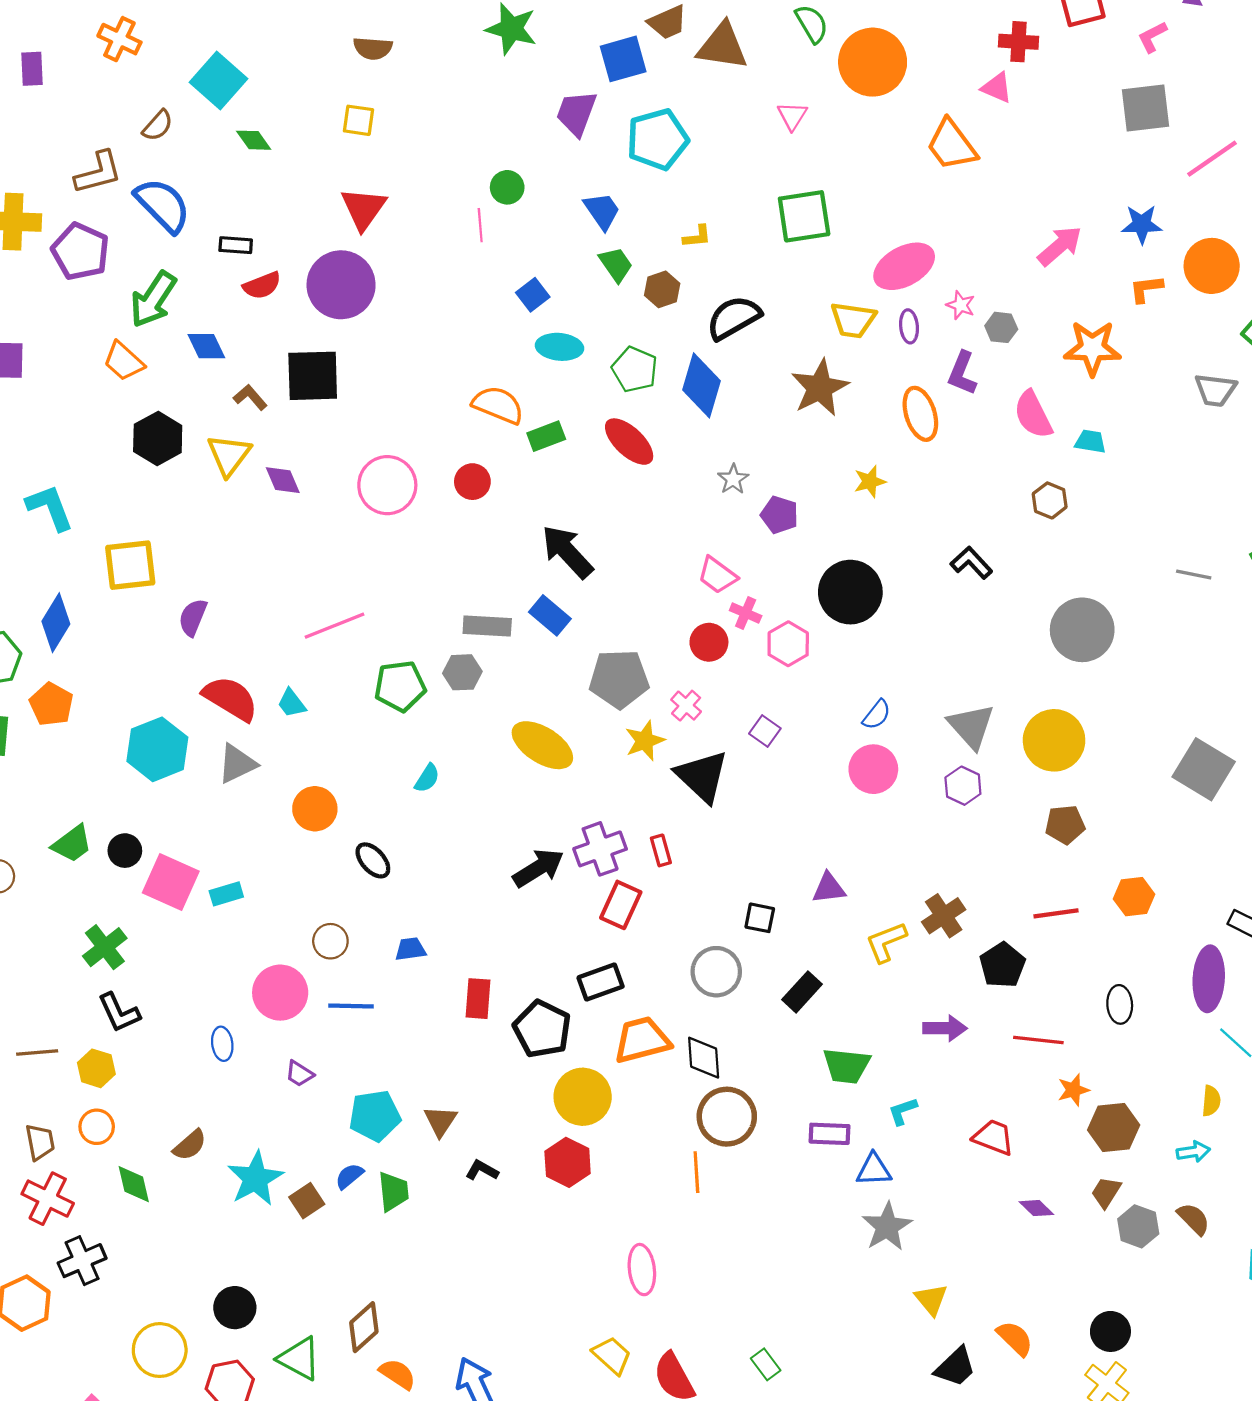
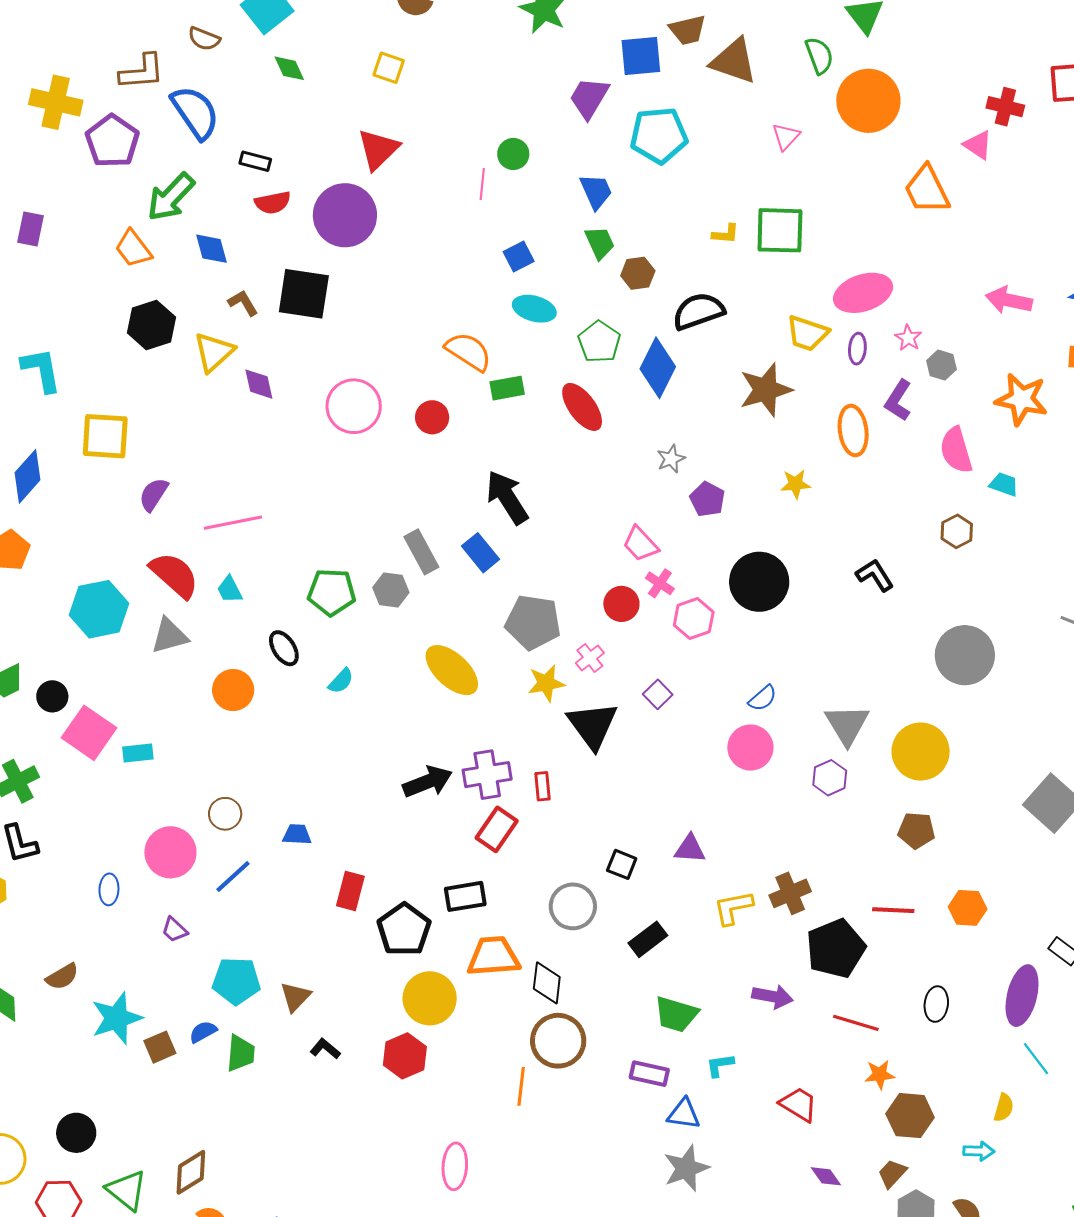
brown semicircle: (158, 125) -> (204, 39), turned 60
yellow L-shape: (697, 236) -> (726, 234), moved
pink arrow: (1060, 246) -> (1009, 300), turned -138
pink line: (334, 626) -> (233, 523), moved
gray rectangle: (487, 626) -> (421, 552), turned 48
black ellipse: (373, 860) -> (284, 648), moved
black pentagon: (1002, 965) -> (836, 948), size x1.4
blue line: (351, 1006) -> (233, 876), turned -54

